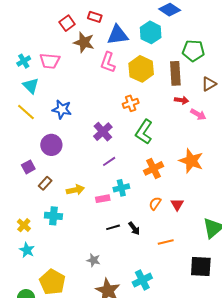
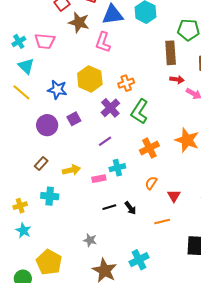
yellow hexagon: (141, 69) -> (90, 79), moved
purple cross: (103, 132) -> (110, 108), moved
purple square: (28, 167) -> (74, 119), moved
red triangle: (177, 204) -> (174, 196), moved
yellow cross: (24, 225) -> (20, 206), turned 32

